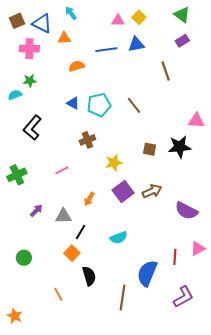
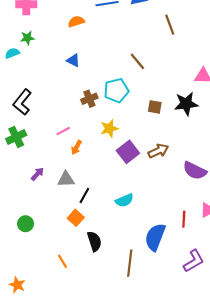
cyan pentagon: (99, 105) -> (116, 90), moved
black L-shape: (32, 128) -> (22, 102), moved
yellow star: (114, 163) -> (109, 128), moved
orange arrow: (89, 199) -> (76, 147), moved

